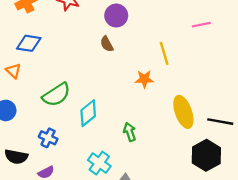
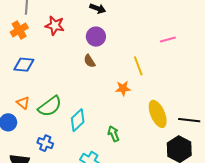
orange triangle: (13, 71) -> (23, 103), moved

